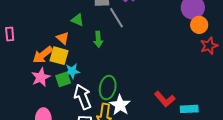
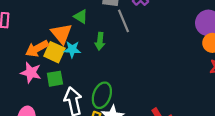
orange triangle: (63, 38) -> (62, 34), size x1.5
cyan star: (72, 71) -> (72, 49), moved
pink star: (41, 77) -> (31, 73), turned 30

